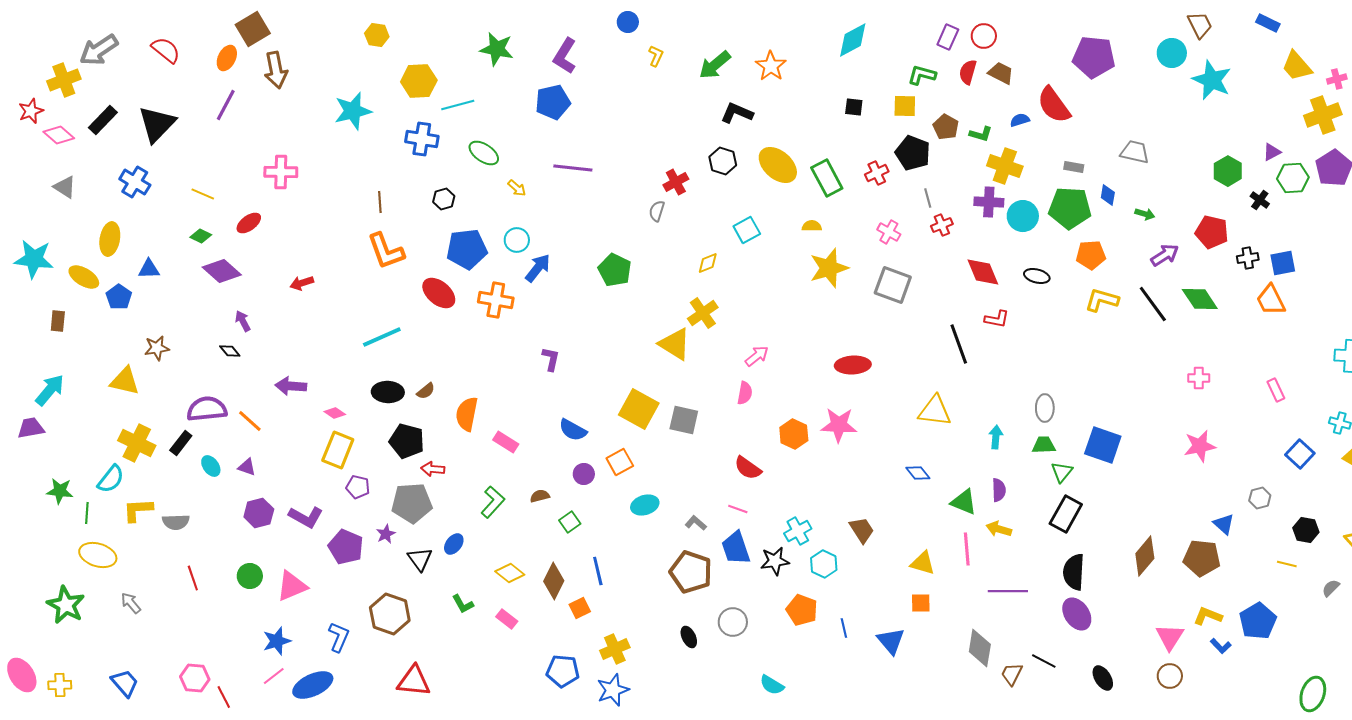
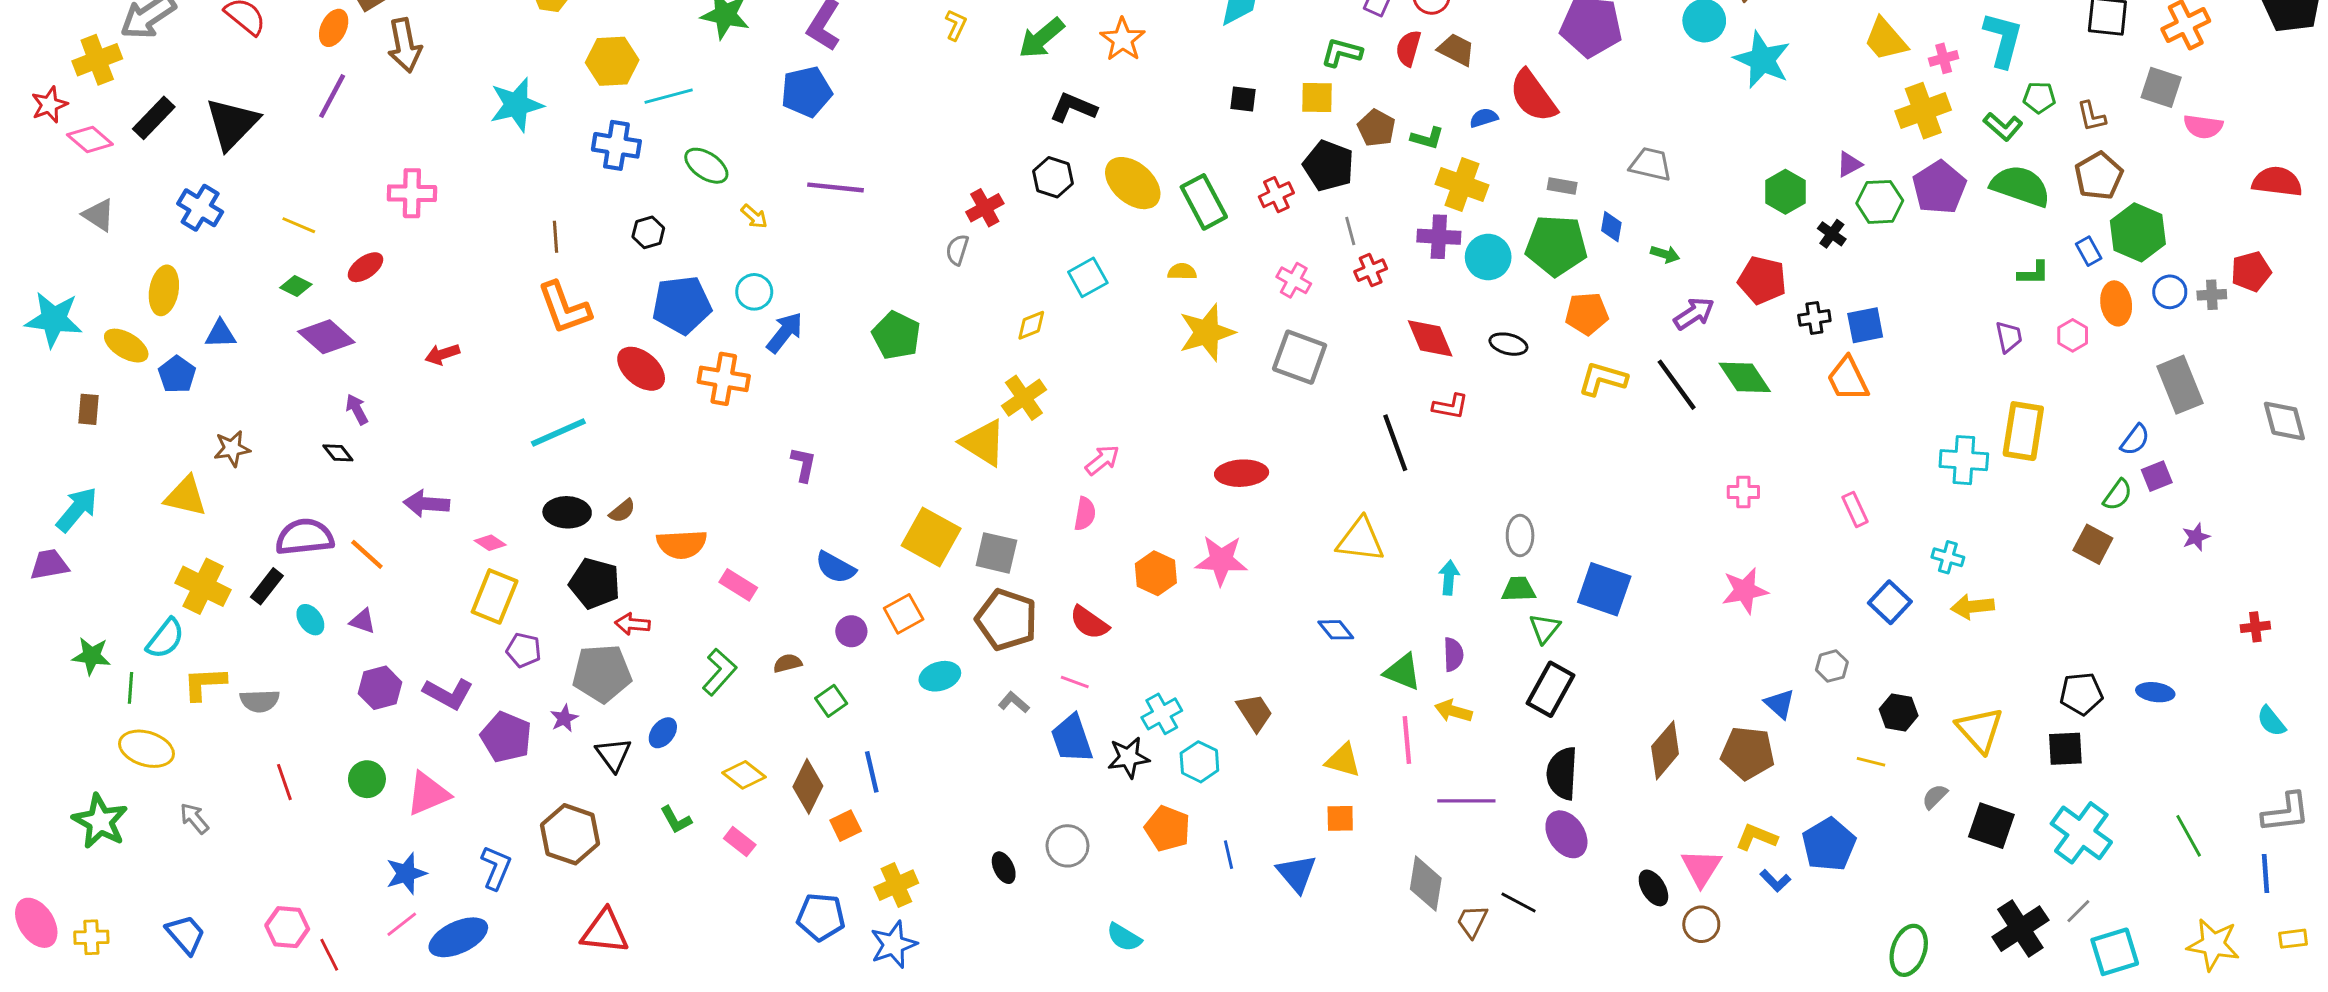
orange semicircle: (467, 414) -> (682, 544), turned -104
brown pentagon: (691, 572) -> (1007, 620), moved
black ellipse: (1103, 678) -> (1653, 888), moved

